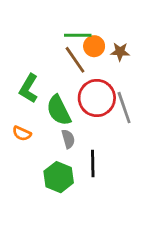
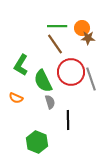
orange circle: (94, 46) -> (82, 28), moved
green hexagon: (59, 177) -> (37, 142), moved

